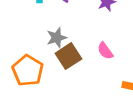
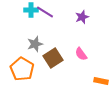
gray star: (57, 38) -> (35, 44), moved

